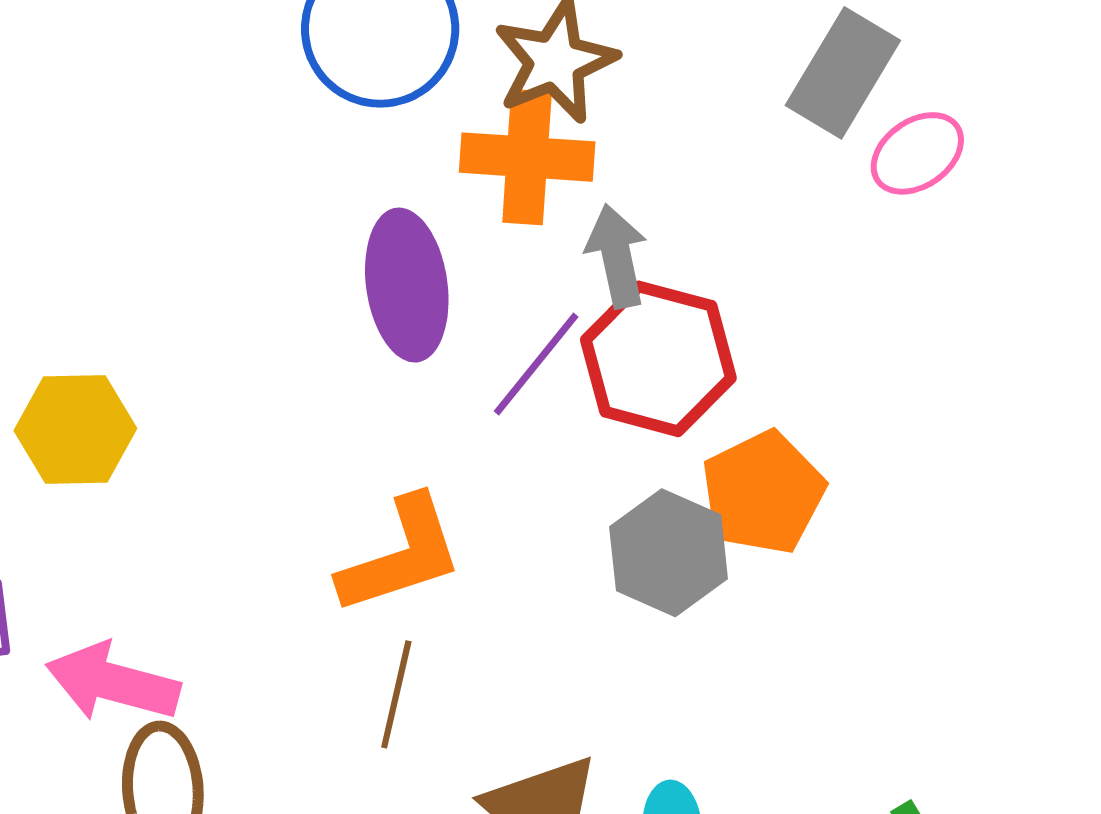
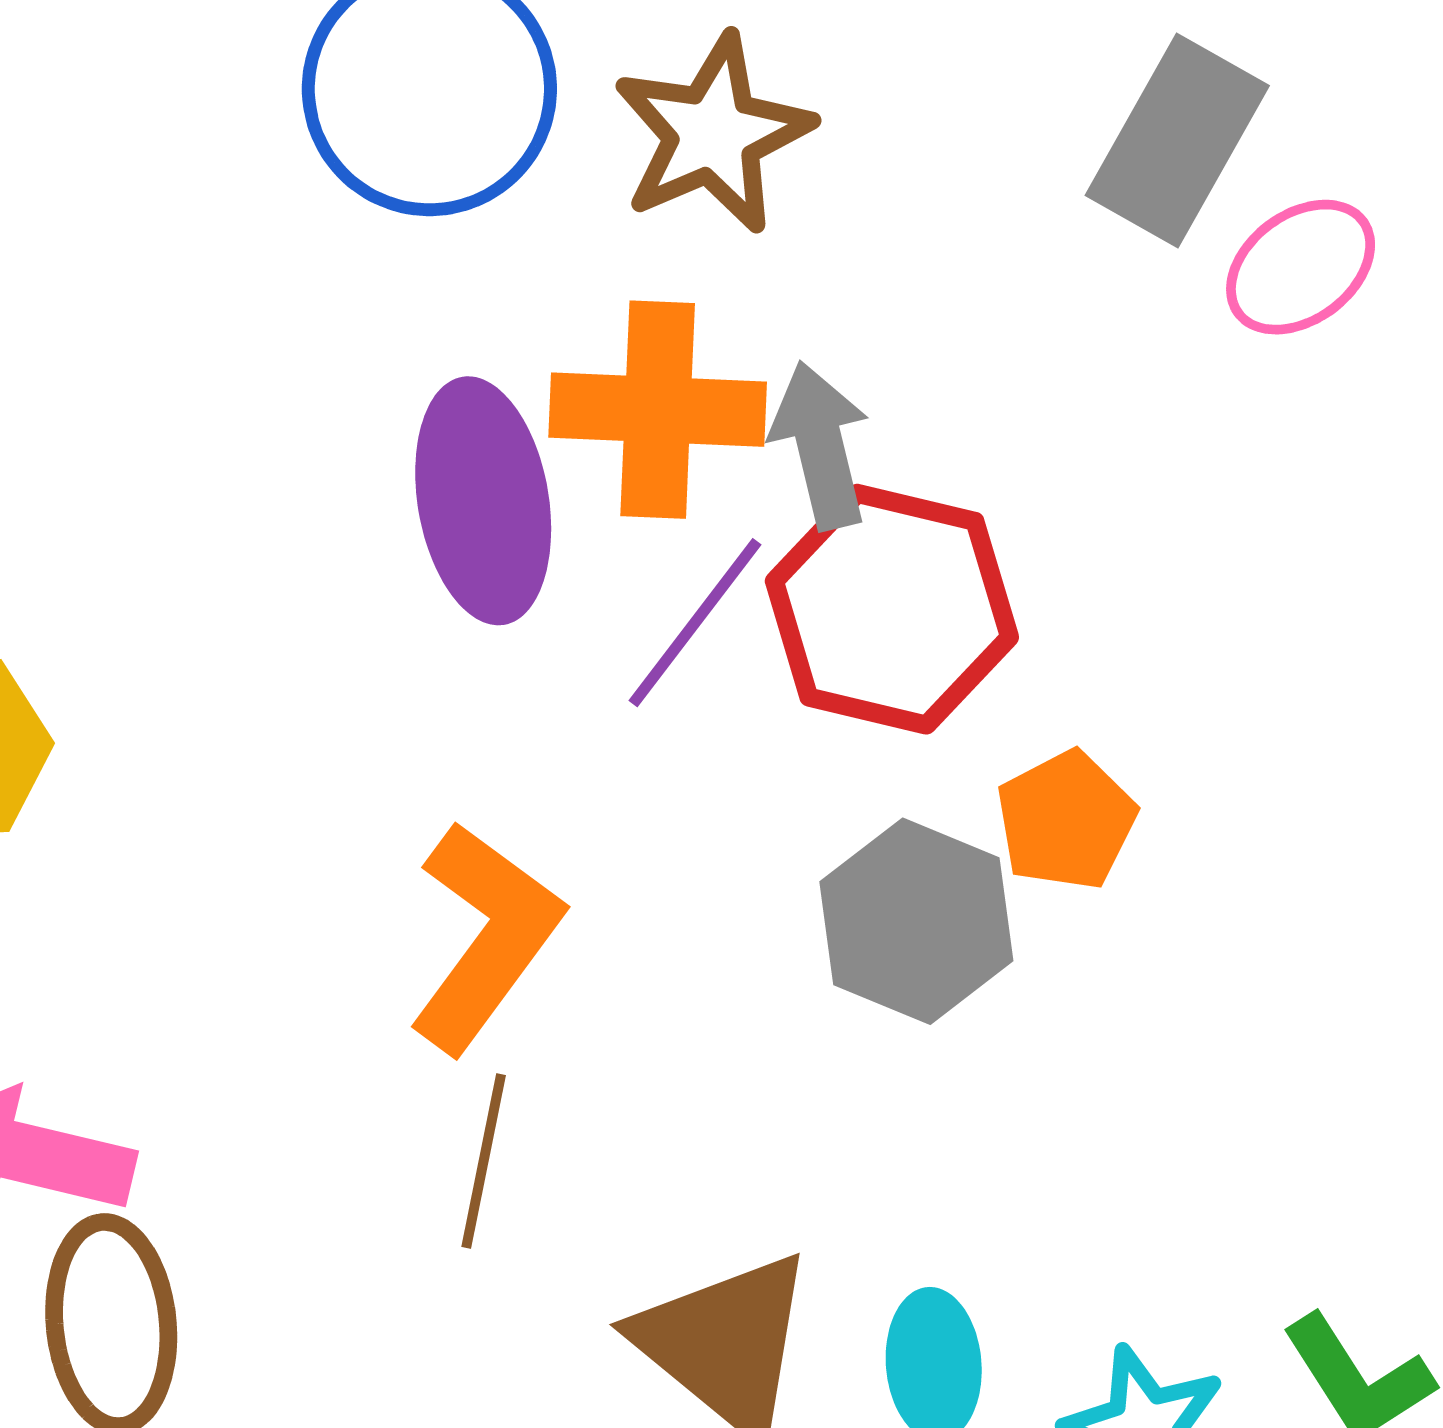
orange cross: (527, 157) -> (658, 410), moved
orange pentagon: (763, 493) -> (1066, 820), size x0.7
orange L-shape: (401, 555) -> (485, 937), turned -34

